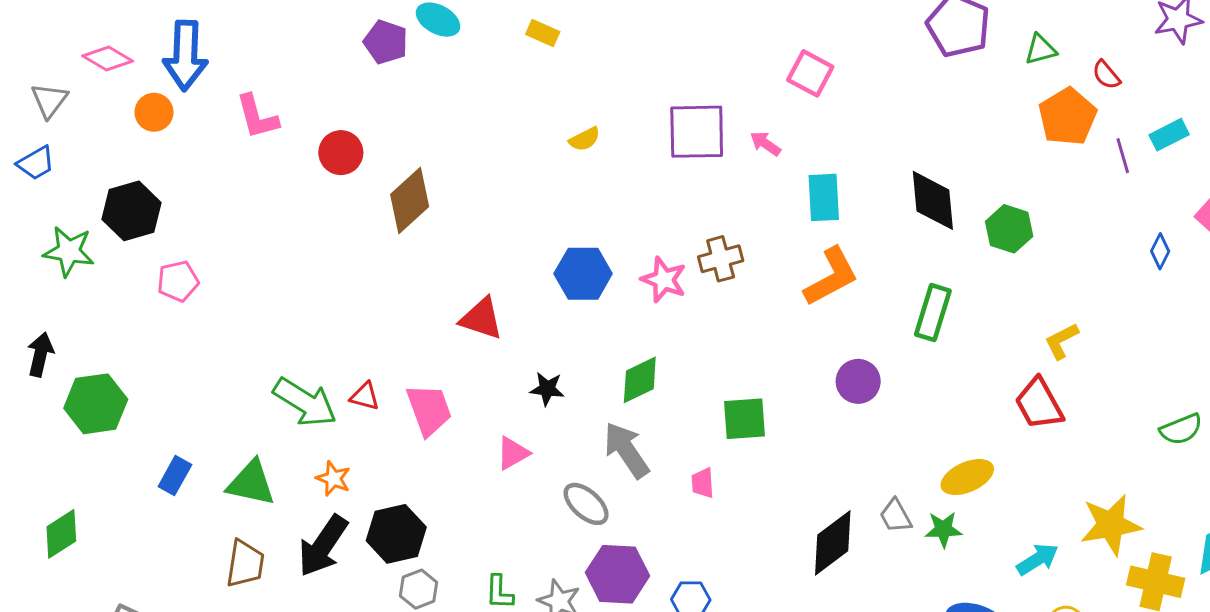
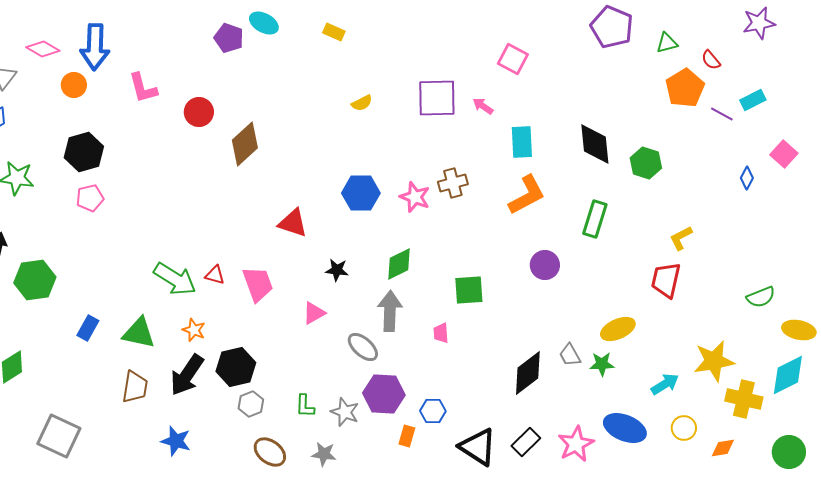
purple line: (1123, 156) -> (722, 114), turned -45
black hexagon: (132, 211) -> (84, 152), moved
red trapezoid: (1039, 404) -> (666, 280), turned 42
gray arrow: (626, 450) -> (390, 311), turned 36

